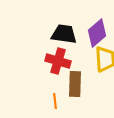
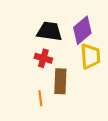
red cross: (58, 61) -> (43, 58), size x0.7

